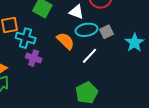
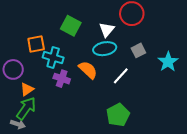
white triangle: (76, 12) -> (107, 30), turned 49
cyan ellipse: (86, 30) -> (105, 49), moved
orange semicircle: (66, 41) -> (88, 70), moved

